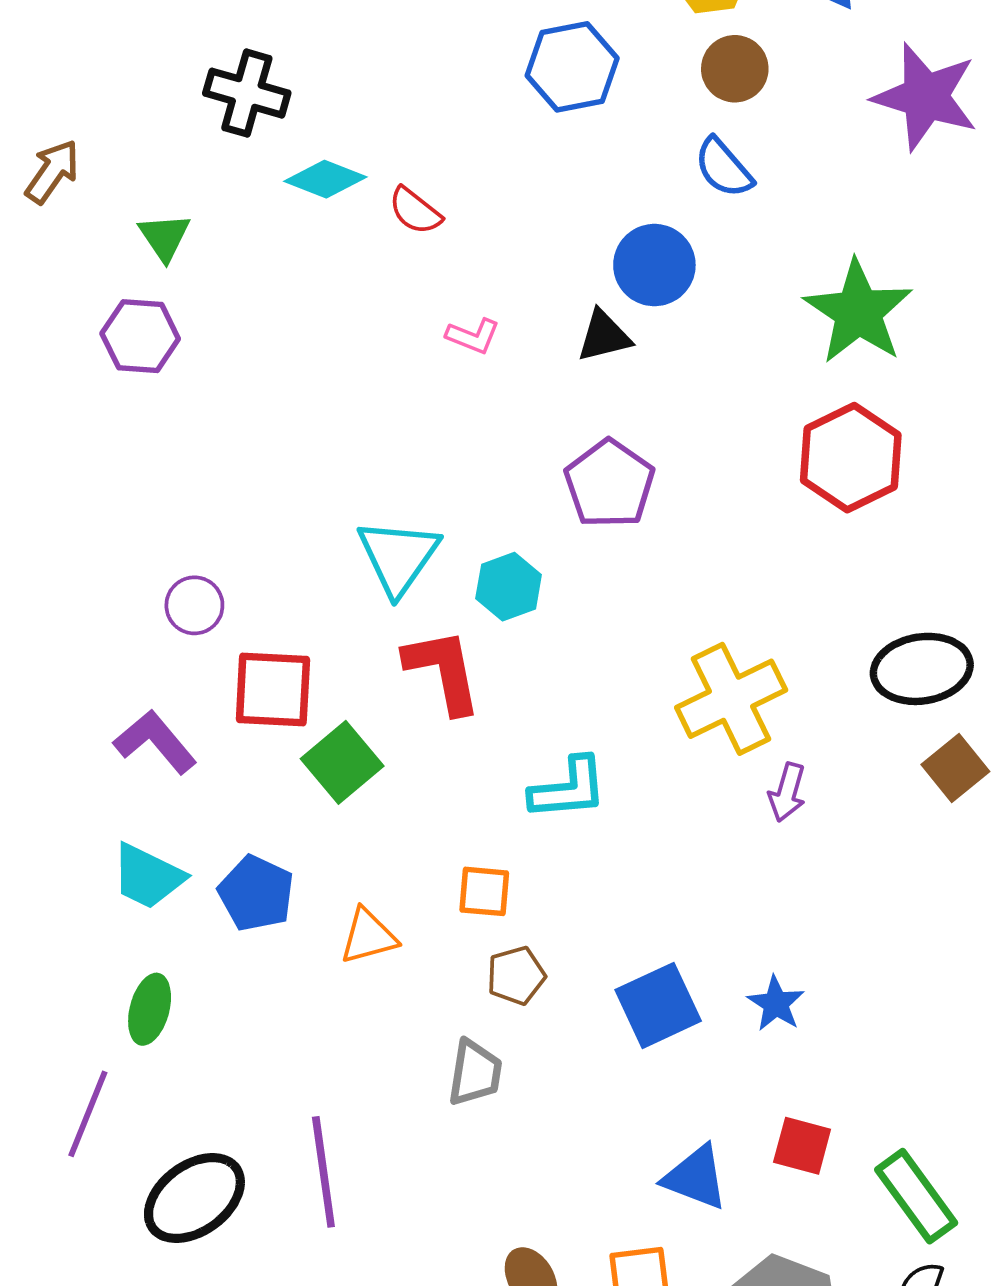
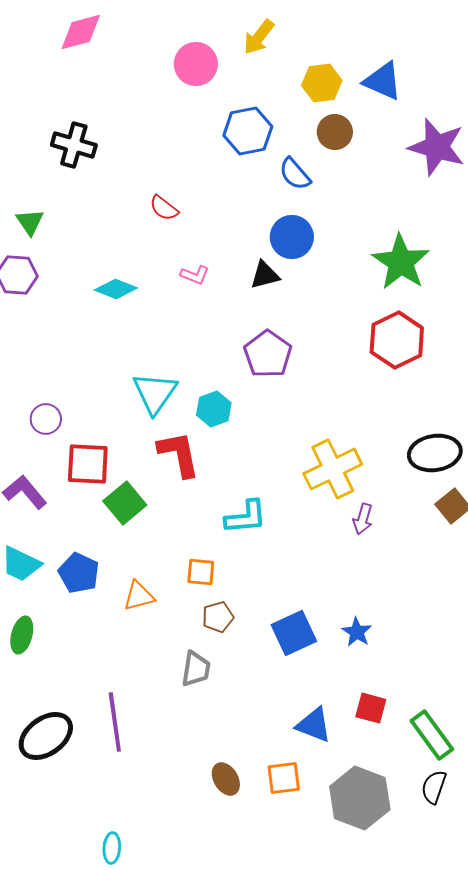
blue semicircle: (724, 168) -> (295, 174), moved
cyan diamond: (325, 179) -> (116, 289), moved

